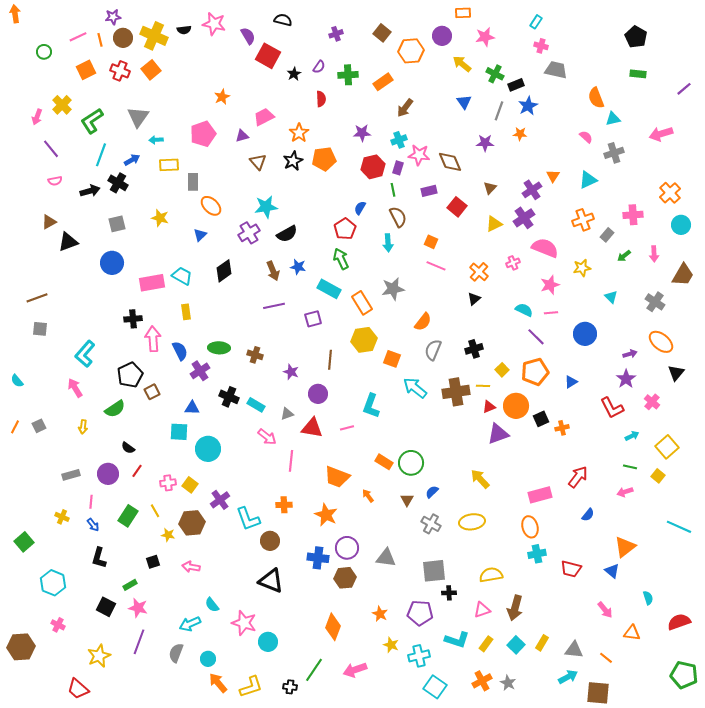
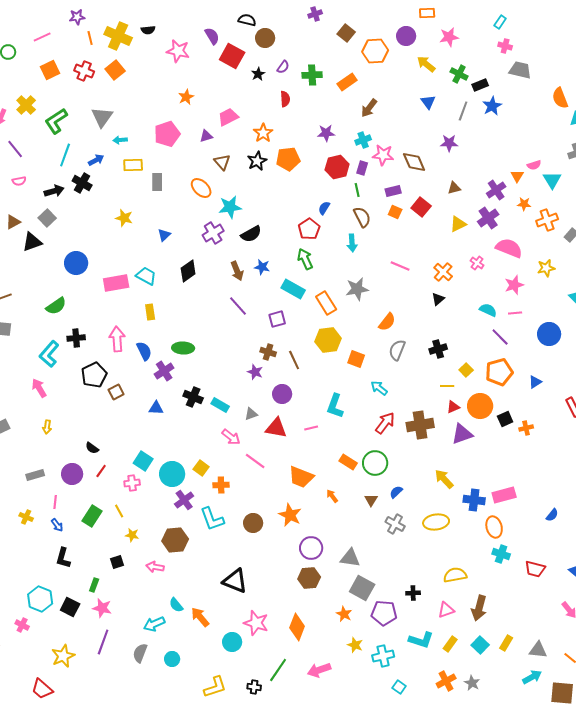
pink star: (214, 24) -> (178, 51), moved
purple cross: (336, 34) -> (315, 14), moved
brown circle: (123, 38) -> (265, 38), moved
orange line: (100, 40) -> (90, 38), moved
orange star: (520, 134) -> (524, 204), moved
pink semicircle: (586, 137) -> (534, 165), moved, turned 120
cyan triangle: (588, 180) -> (552, 180), turned -36
brown triangle: (490, 188) -> (454, 188), turned 32
orange ellipse: (211, 206) -> (201, 188), moved
gray square: (117, 224) -> (47, 218), moved, turned -30
orange square: (431, 242) -> (395, 212), moved
pink cross: (513, 263) -> (477, 263), turned -32
purple line: (274, 306) -> (238, 306), turned 60
black cross: (133, 319) -> (76, 338), moved
brown cross: (255, 355) -> (268, 352), moved
brown line: (330, 360) -> (294, 360), turned -30
cyan arrow: (415, 388) -> (379, 388), size x0.7
brown cross: (456, 392) -> (420, 425), moved
green semicircle: (115, 409) -> (56, 306), moved
cyan square: (179, 432) -> (143, 461), moved, turned 30
cyan circle: (208, 449) -> (172, 474), moved
pink line: (291, 461) -> (255, 461), turned -60
red arrow: (578, 477) -> (385, 423), moved
yellow square: (190, 485) -> (201, 468), moved
orange cross: (284, 505) -> (221, 485), moved
brown hexagon: (192, 523) -> (175, 540), moved
brown circle: (270, 541) -> (253, 523), moved
cyan cross: (537, 554) -> (501, 554), turned 30
blue cross: (318, 558) -> (474, 500), moved
gray square: (434, 571) -> (362, 588), moved, turned 35
cyan hexagon: (53, 583) -> (40, 599), moved
green rectangle: (130, 585) -> (94, 585), turned -40
pink star: (244, 623) -> (256, 623), moved
orange arrow: (218, 683) -> (200, 617), moved
cyan square: (435, 687) -> (399, 687), size x0.6

